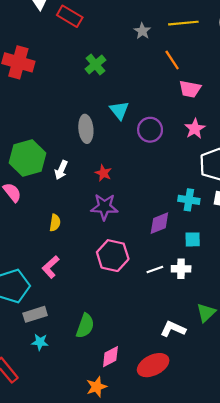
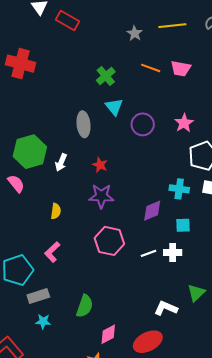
orange line: (172, 60) -> (151, 68), moved, turned -36
green cross: (95, 64) -> (106, 76), moved
pink trapezoid: (190, 89) -> (181, 69), moved

